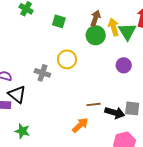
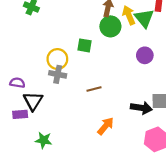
green square: (59, 21) -> (84, 45), moved
yellow circle: (67, 59) -> (57, 59), moved
black triangle: (17, 94) -> (33, 101), turned 30
brown line: (93, 104) -> (94, 89), moved

